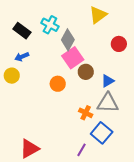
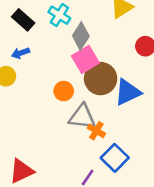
brown circle: (86, 72) -> (101, 79), size x1.6
blue triangle: (108, 81) -> (128, 92), size x1.6
gray triangle: (108, 103) -> (82, 117), moved

